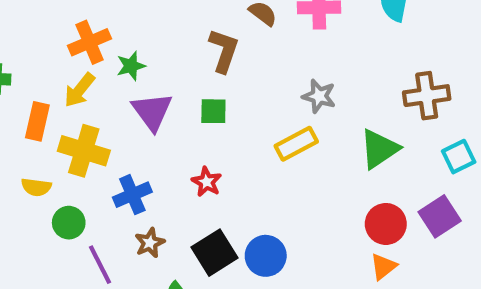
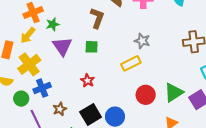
green triangle: (379, 149) -> (174, 92), moved
yellow cross: (84, 151) -> (29, 64), turned 35
blue cross: (132, 195) -> (42, 88), moved
red circle: (386, 224) -> (146, 95), moved

